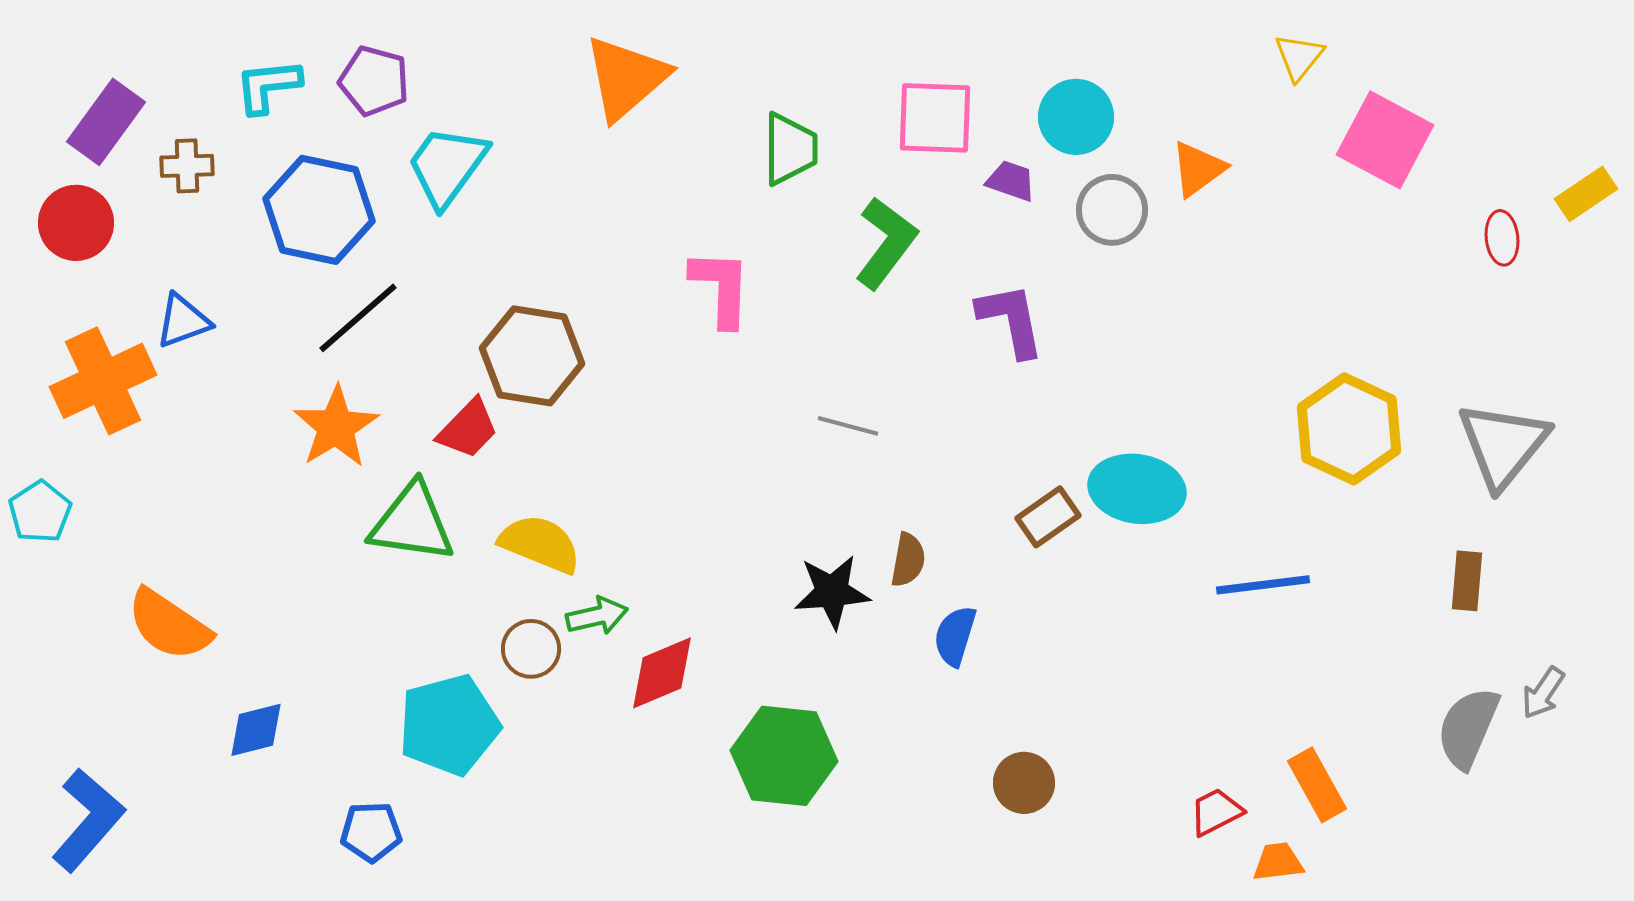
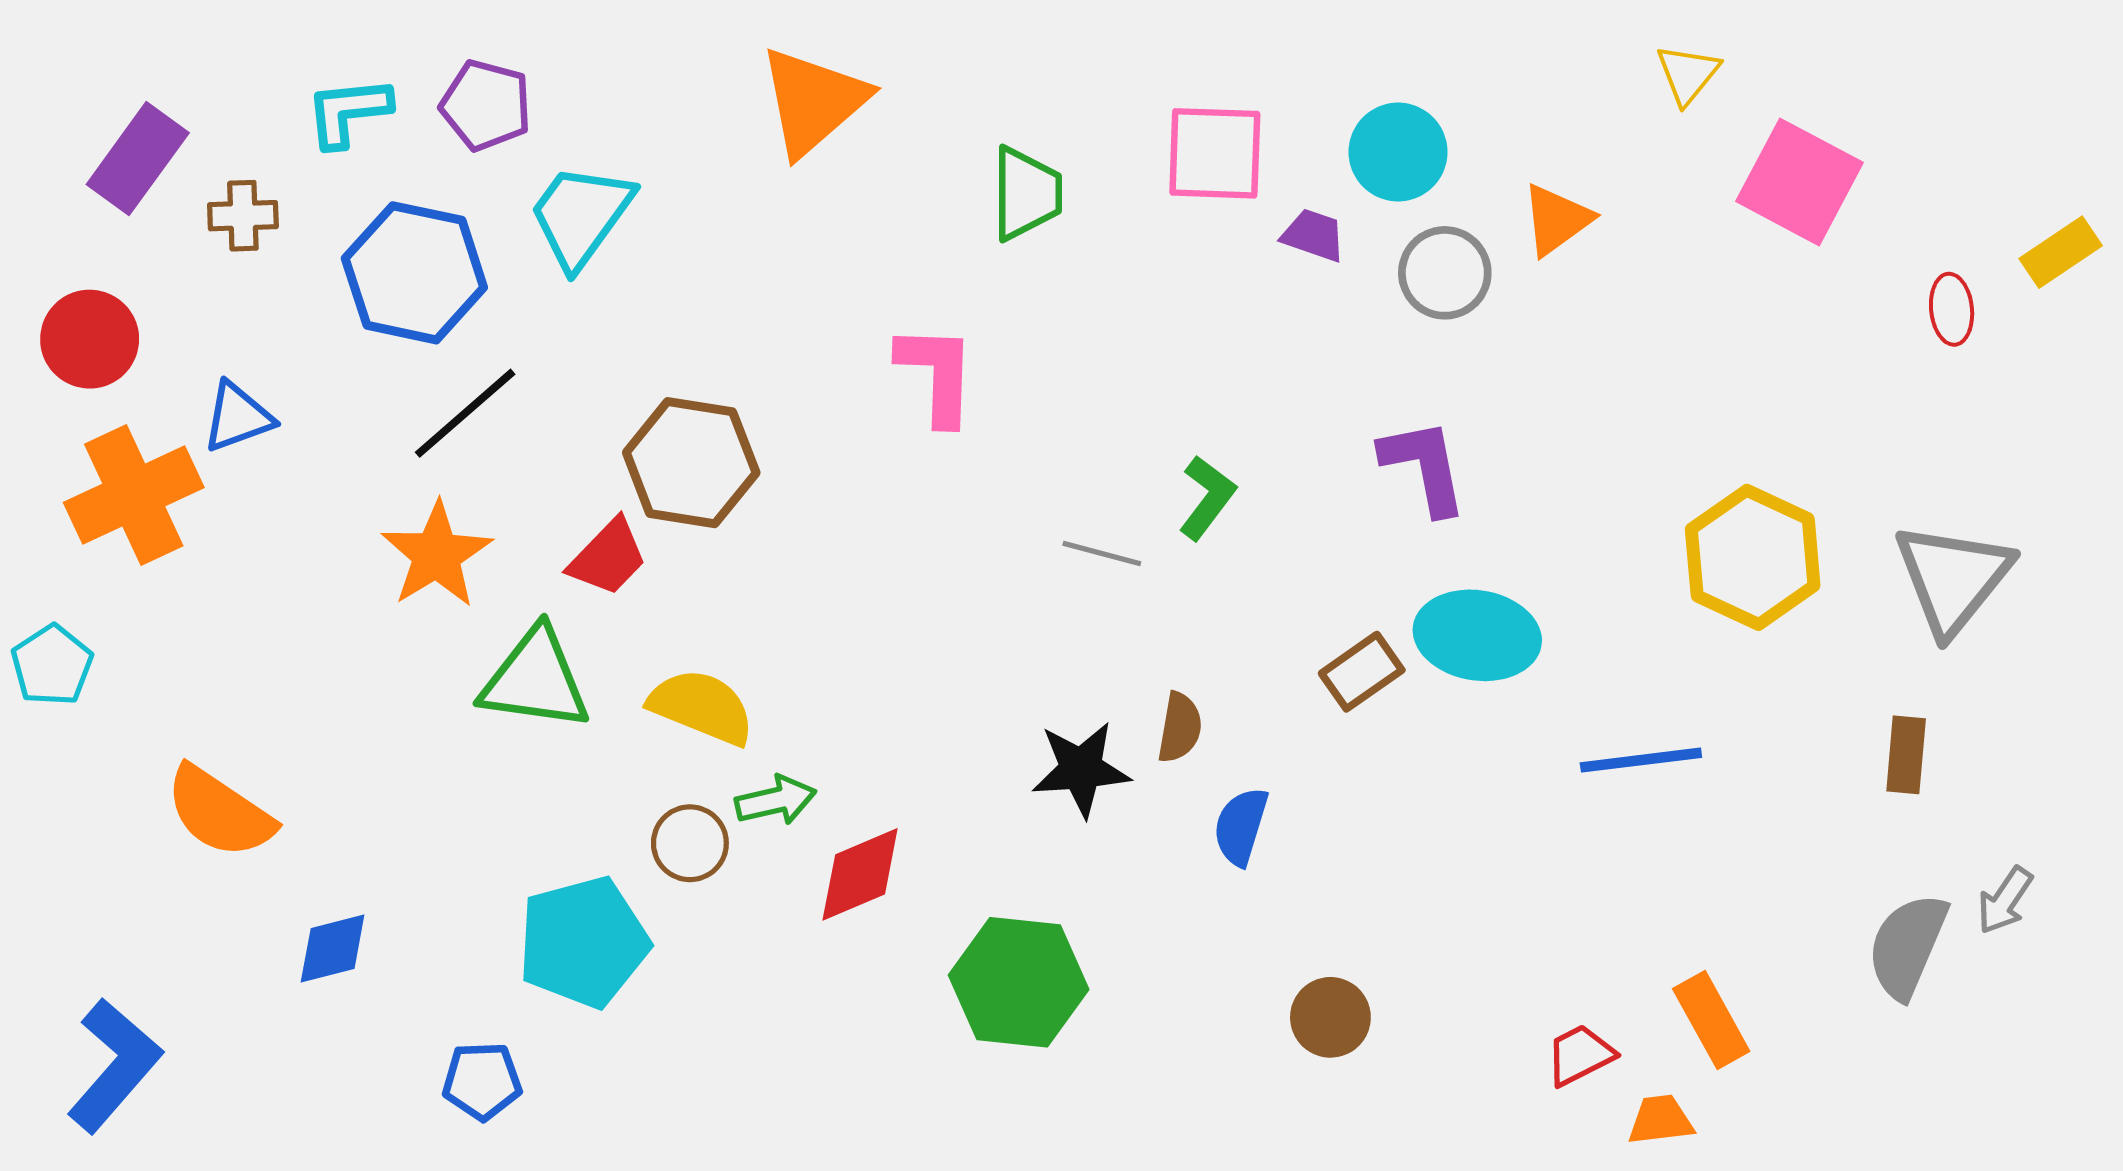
red circle: (76, 223) -> (90, 339), moved
green L-shape: (886, 243) -> (1207, 498), moved, size x0.7
purple L-shape: (1011, 320) -> (1424, 466), moved

